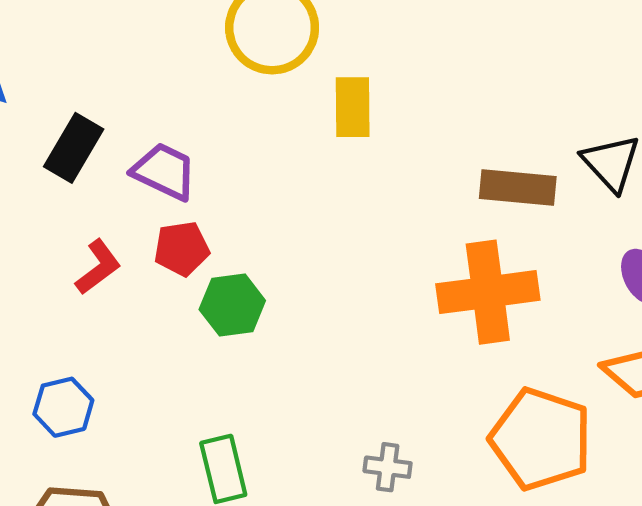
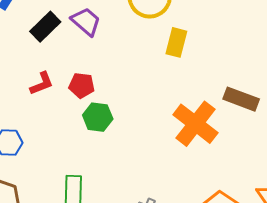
purple trapezoid: (164, 171) -> (86, 22), moved
orange cross: (488, 292) -> (195, 124), moved, turned 30

